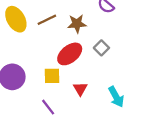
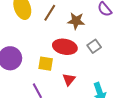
brown line: (47, 20) -> (50, 13), turned -42
red ellipse: (70, 54) -> (65, 47), turned 40

